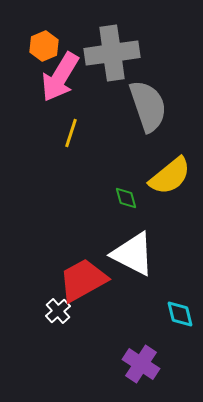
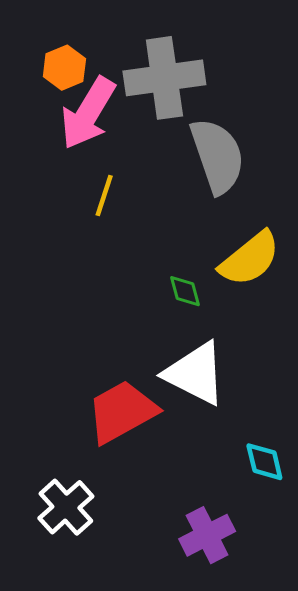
white cross: (58, 311) -> (66, 507), moved, size x1.5
purple cross: (141, 364) -> (207, 535), turned 30

